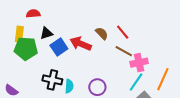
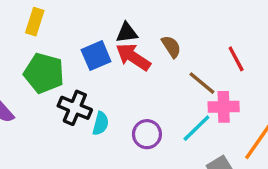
red line: (123, 32) -> (236, 59), moved
black triangle: (46, 33) -> (127, 33), moved
green pentagon: (26, 49) -> (44, 73), moved
cyan line: (136, 82) -> (196, 128), moved

